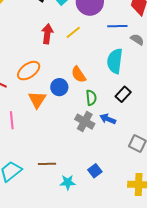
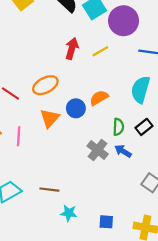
orange semicircle: (79, 74) -> (99, 98), turned 84
green semicircle: (91, 98) -> (118, 127), moved
blue square: (95, 171) -> (106, 222), moved, turned 32

